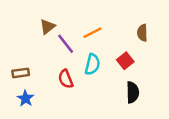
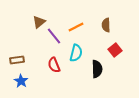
brown semicircle: (142, 33) -> (106, 25), moved
red square: (125, 61) -> (115, 50), moved
black semicircle: (133, 92) -> (97, 69), moved

